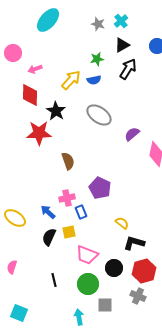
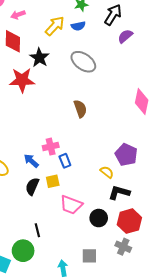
purple semicircle: (132, 134) -> (125, 36), moved
brown semicircle: (68, 161) -> (80, 109), moved
purple pentagon: (100, 188) -> (126, 155), moved
green circle: (88, 284) -> (23, 251), moved

